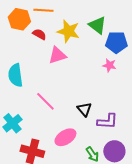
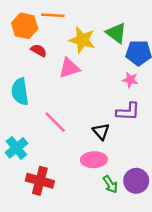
red semicircle: (39, 34) -> (39, 50), moved
purple L-shape: (107, 121) -> (128, 112), moved
pink ellipse: (65, 137) -> (94, 160), moved, turned 30

